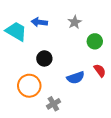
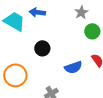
gray star: (75, 22) -> (81, 12), moved
orange circle: (29, 86) -> (15, 75), moved

